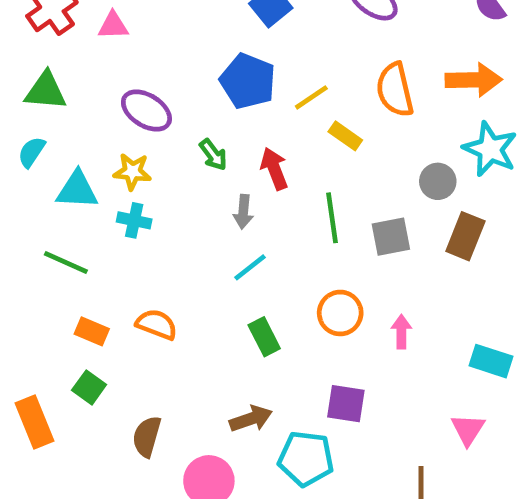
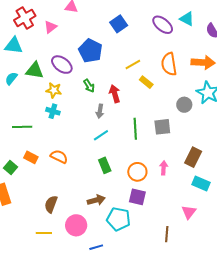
pink triangle: (113, 26) -> (50, 27), turned -40
blue pentagon: (248, 81) -> (90, 51), moved
green triangle: (46, 91) -> (35, 70), moved
cyan triangle: (77, 190) -> (14, 46), moved
green line: (332, 218) -> (135, 129), moved
brown rectangle: (465, 236) -> (193, 157), moved
green line: (66, 263) -> (22, 127), turned -30
orange circle: (340, 313) -> (137, 172), moved
green square: (89, 387) -> (10, 168), moved

